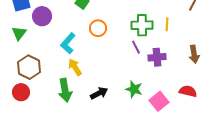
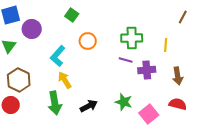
yellow line: (167, 24) -> (166, 45), moved
purple line: (136, 47) -> (126, 60), turned -48
brown arrow: (194, 54) -> (178, 76), moved

